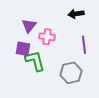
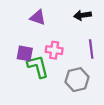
purple triangle: (29, 26) -> (38, 17), moved, turned -49
pink cross: (47, 37) -> (54, 50), moved

